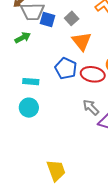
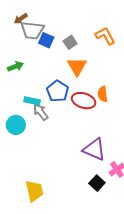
green arrow: (23, 38) -> (15, 66), moved
cyan rectangle: (31, 82) -> (32, 101), moved
gray arrow: (91, 107) -> (41, 112), moved

